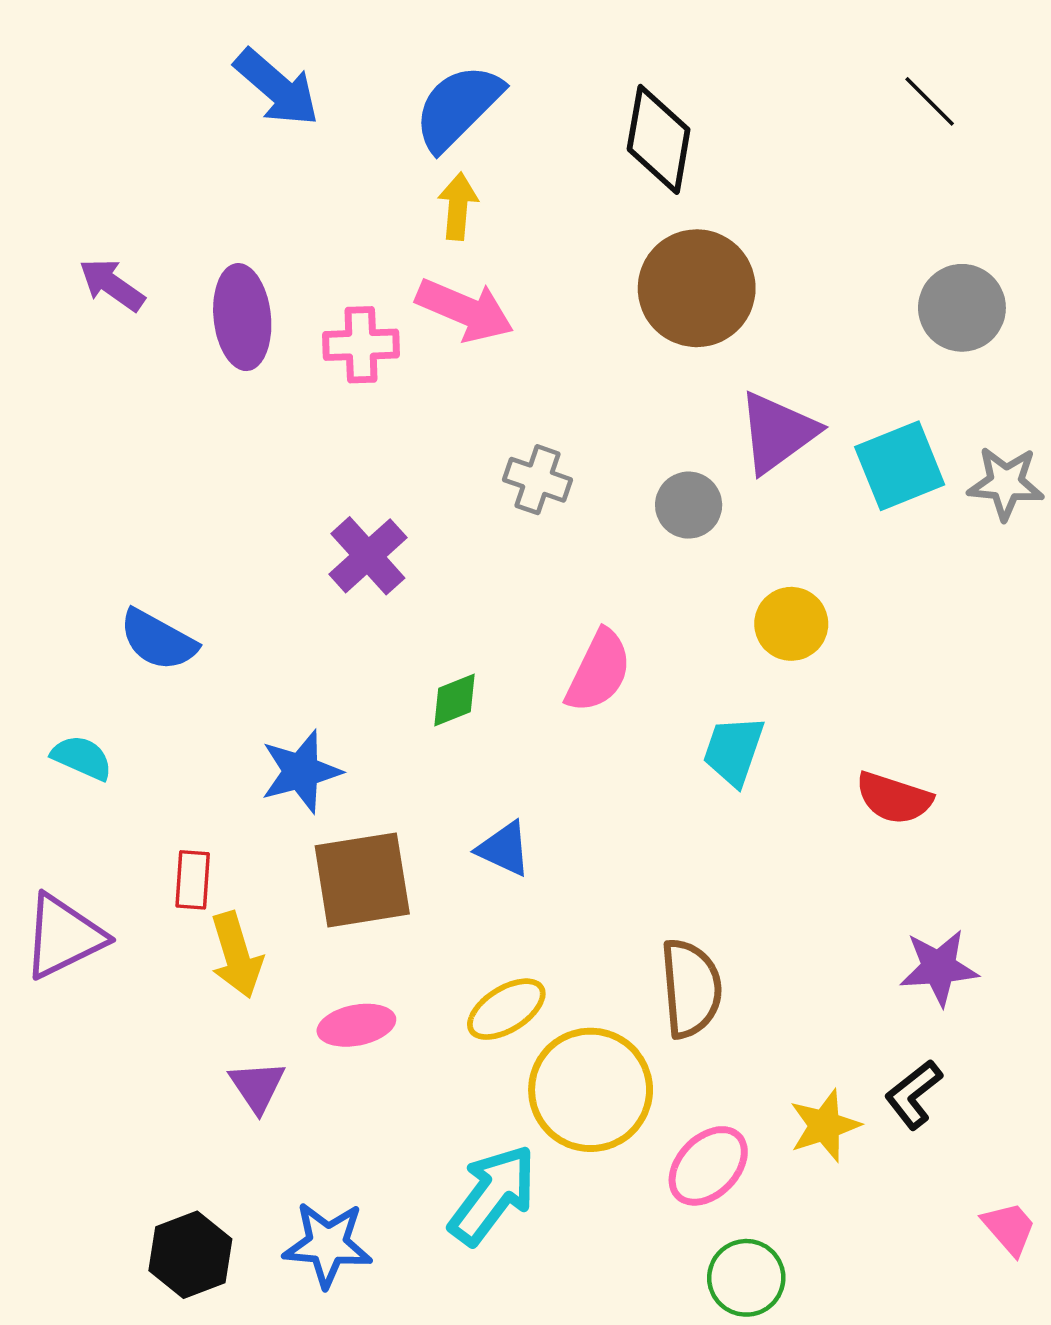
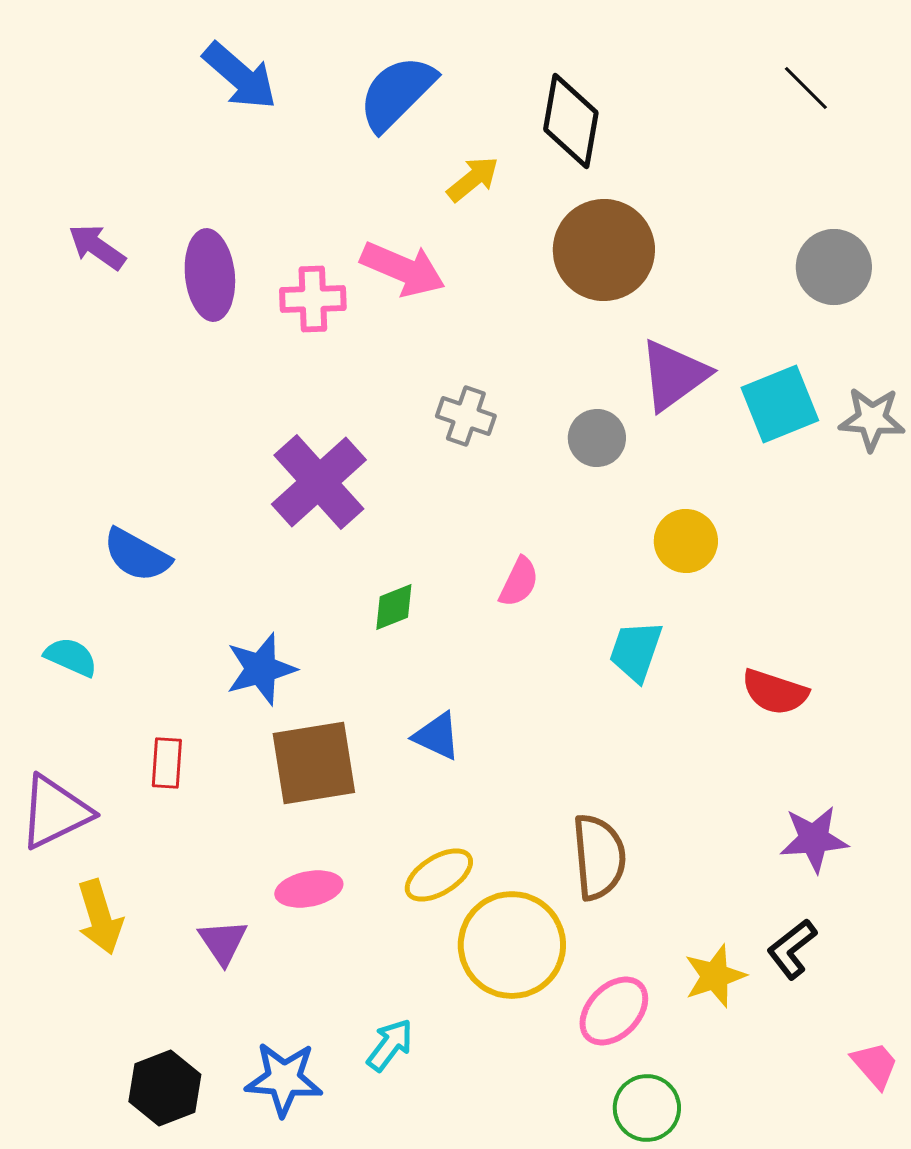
yellow arrow: (458, 206) -> (473, 179), moved, turned 46
purple cross: (368, 556) -> (319, 482), size x1.4
pink semicircle: (599, 671) -> (519, 582), size x0.7
yellow arrow: (236, 955) -> (100, 917), moved
cyan arrow: (493, 1195) -> (390, 1045), moved, size x0.6

